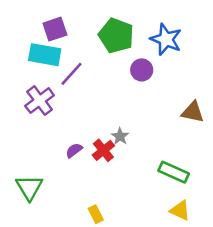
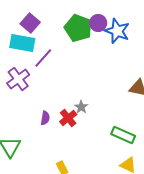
purple square: (55, 29) -> (30, 23), turned -30
purple circle: (142, 70) -> (98, 23), moved
purple semicircle: (74, 150) -> (45, 118), turned 136

